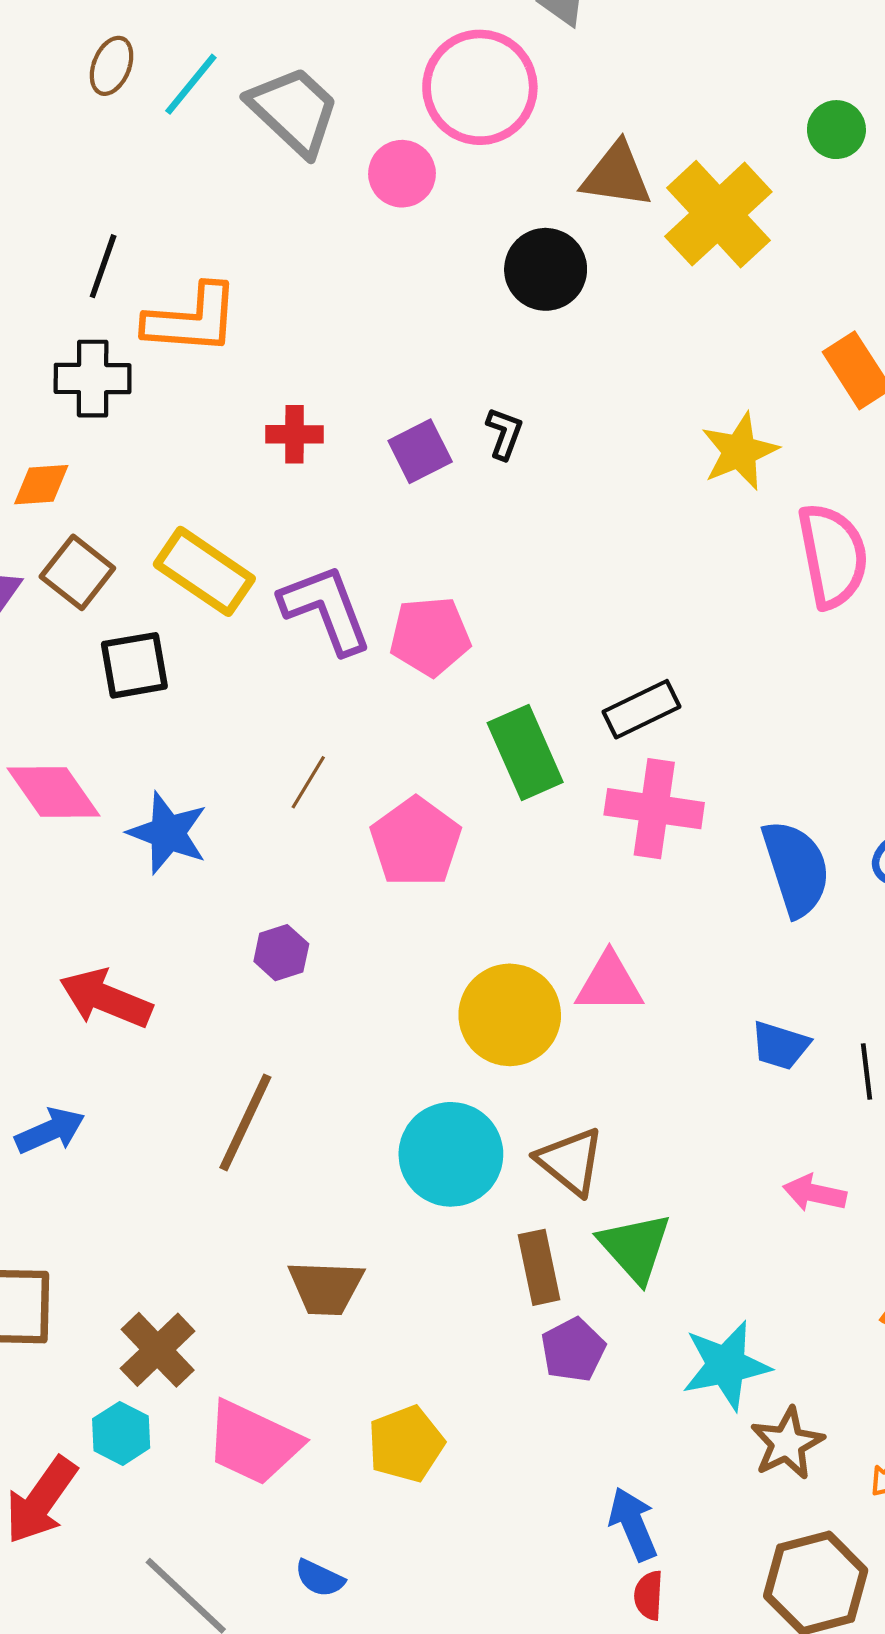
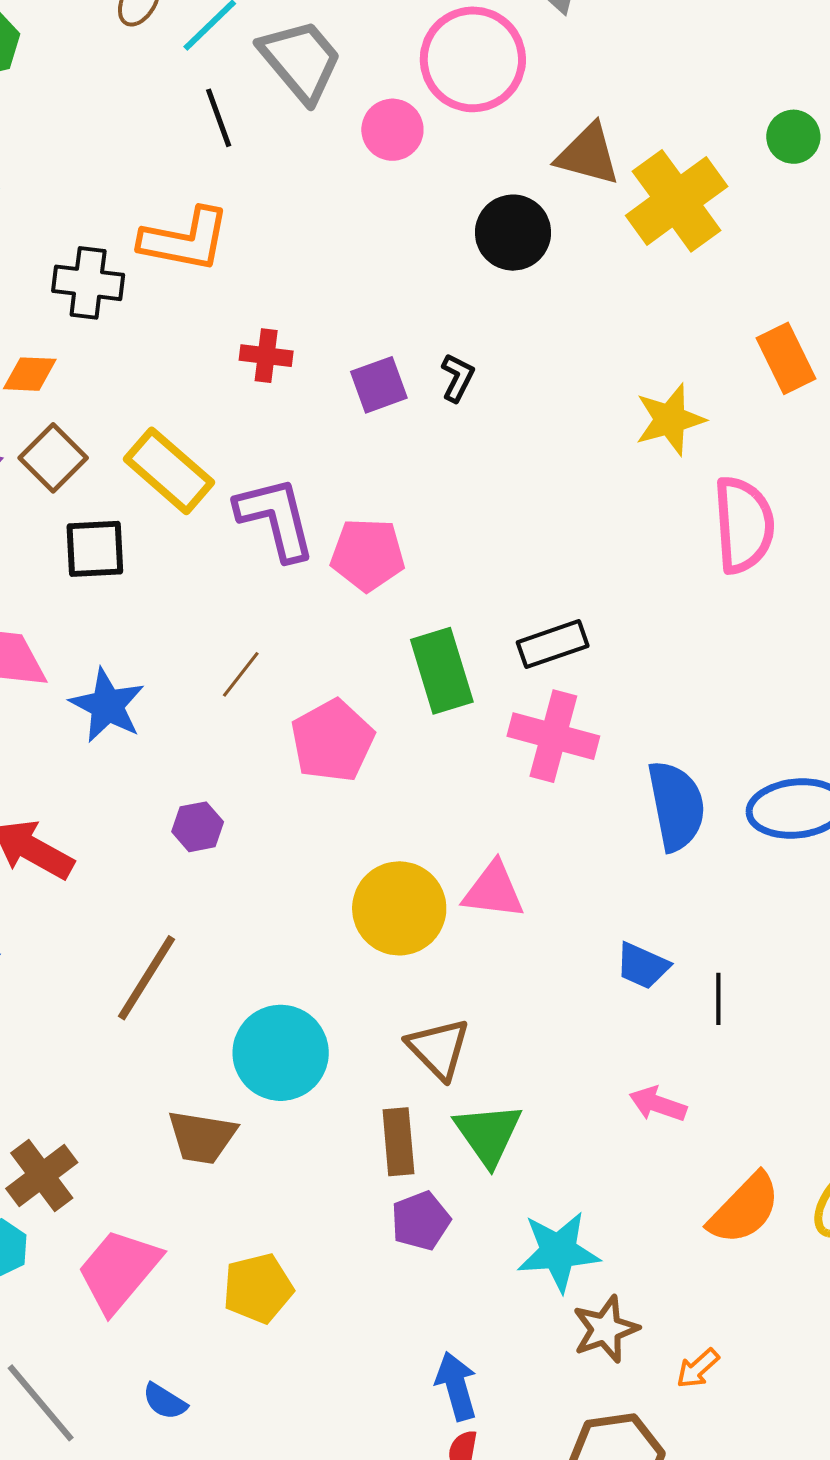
black line: (103, 266) -> (219, 118), moved, turned -46
cyan circle: (451, 1154) -> (281, 1053), moved
pink trapezoid: (253, 1443) -> (119, 1271), turned 98

